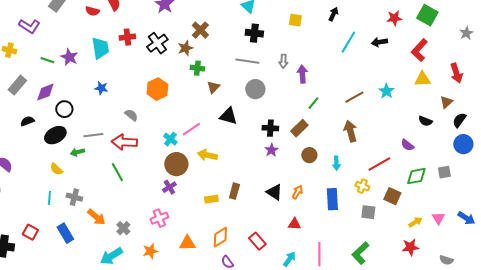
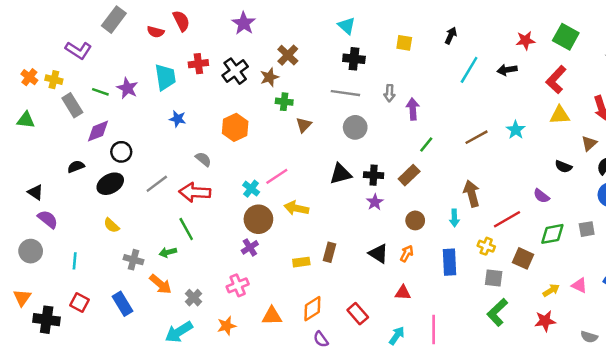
gray rectangle: (17, 85) -> (72, 105), moved, turned -72
blue star: (101, 88) -> (178, 119), moved
black triangle: (228, 116) -> (340, 174), moved, turned -30
brown arrow: (350, 131) -> (472, 194), moved
gray line: (93, 135) -> (157, 184), turned -30
green arrow: (77, 152) -> (168, 252), moved
brown circle: (309, 155) -> (415, 220), moved
cyan line: (49, 198) -> (75, 261), moved
pink triangle: (438, 218) -> (579, 285), turned -32
green L-shape: (360, 253) -> (497, 312), moved

